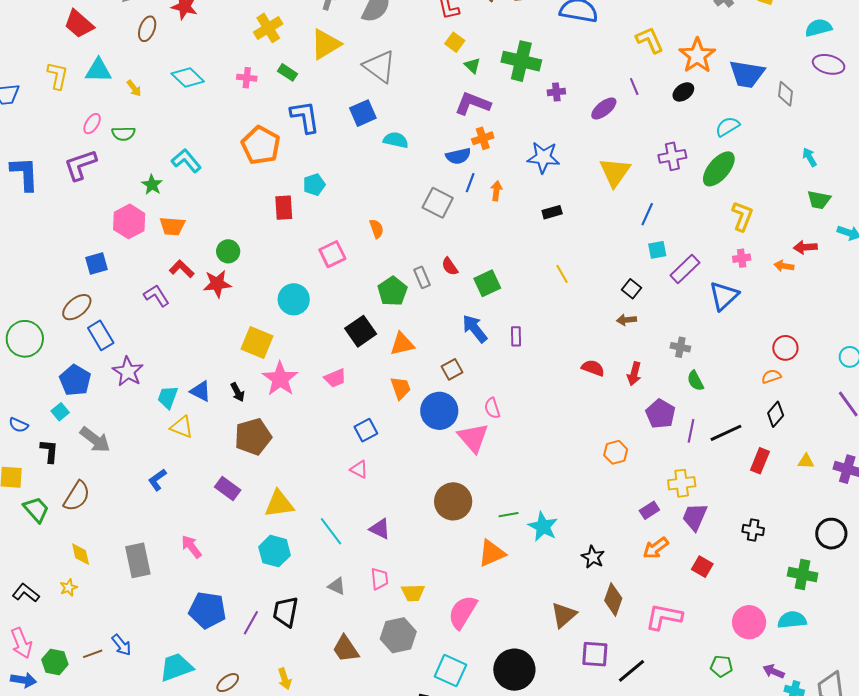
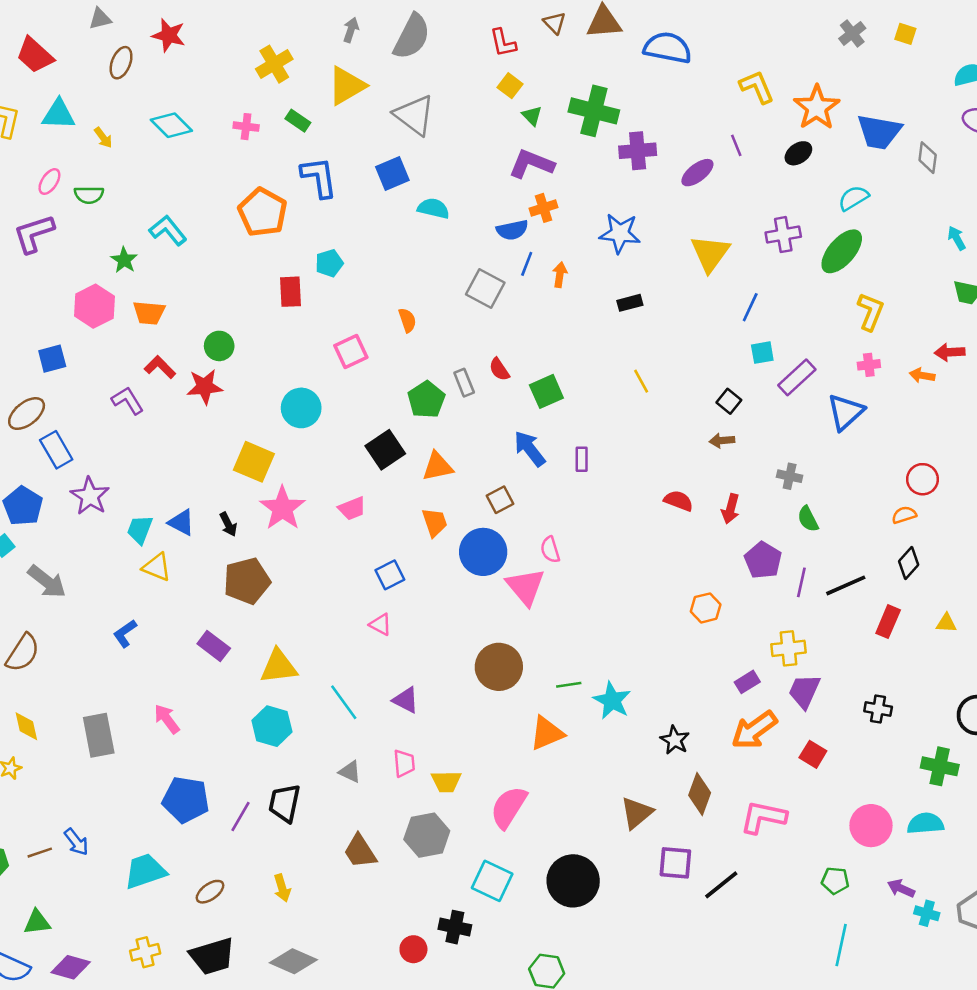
purple cross: (556, 92) -> (638, 151), size x1.6
orange arrow: (656, 548) -> (754, 730), size x1.4

